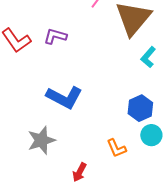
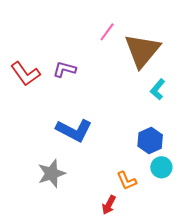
red arrow: (79, 172) -> (109, 205), moved

